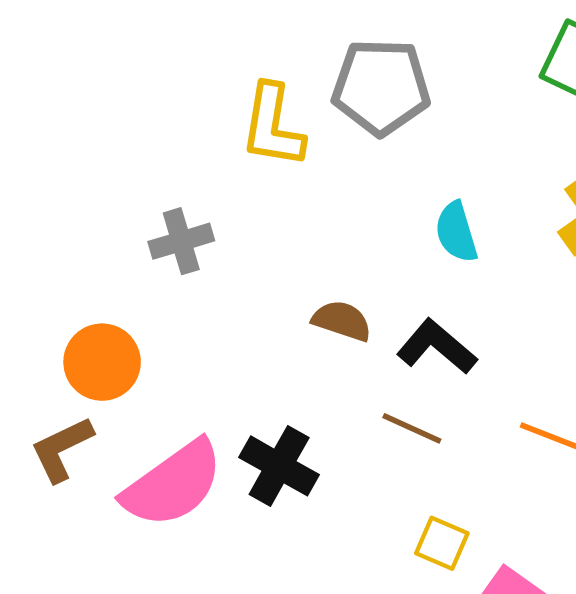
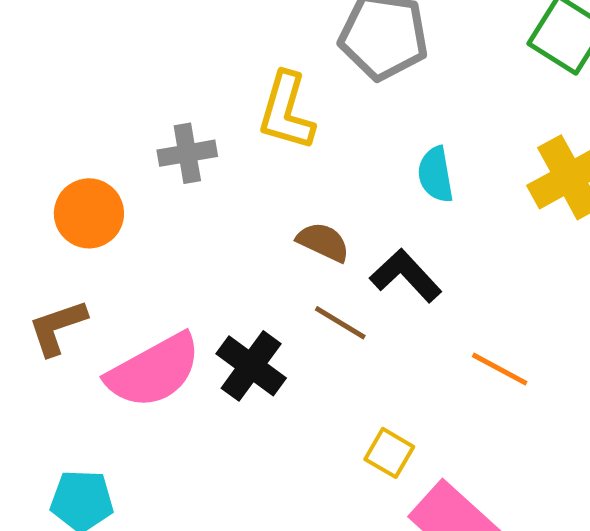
yellow L-shape: (273, 126) -> (286, 111), moved
orange circle: (102, 362) -> (89, 213), moved
brown line: (412, 428) -> (340, 323), moved

